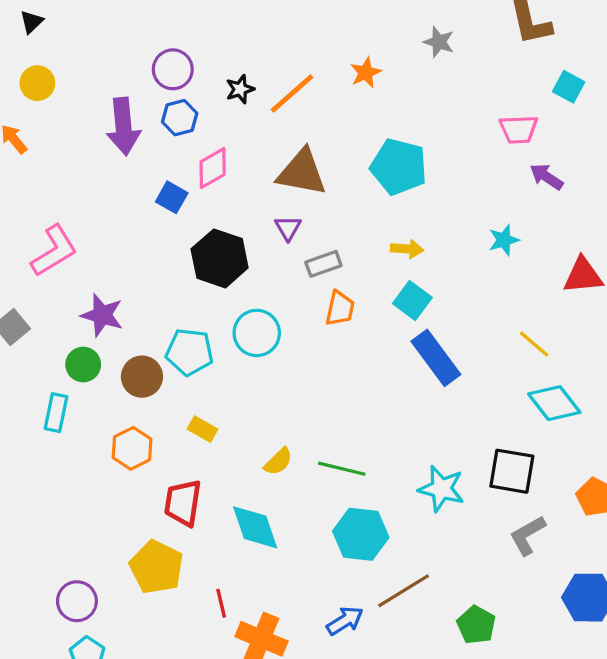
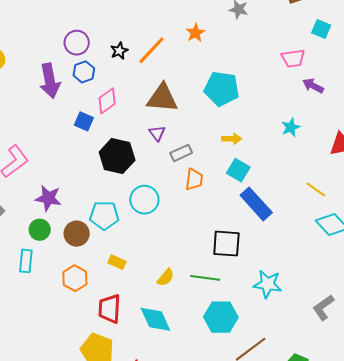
black square: (512, 471) -> (226, 244), moved

